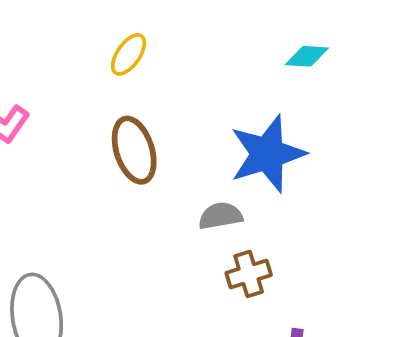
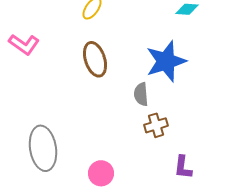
gray semicircle: (220, 216) -> (141, 94), turned -85

